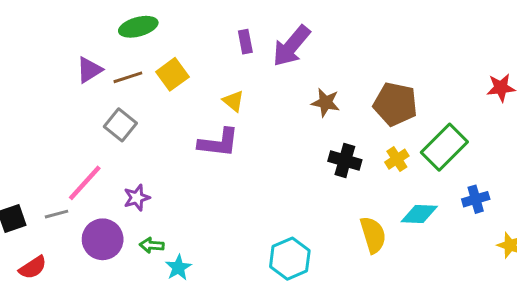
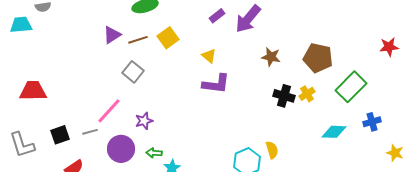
purple rectangle: (245, 42) -> (217, 16), turned 63
purple L-shape: (219, 143) -> (216, 84), moved
yellow cross: (397, 159) -> (307, 94), moved
yellow semicircle: (373, 235) -> (272, 150), moved, size x0.7

